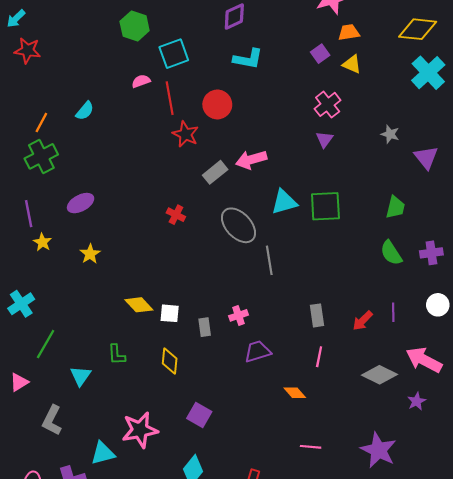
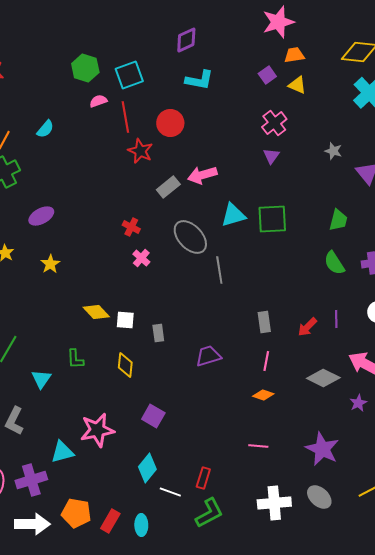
green hexagon: (135, 26) -> (85, 68), moved
pink cross: (238, 315) -> (141, 258), moved, turned -30
orange diamond: (295, 393) -> (263, 395), moved, turned -30

